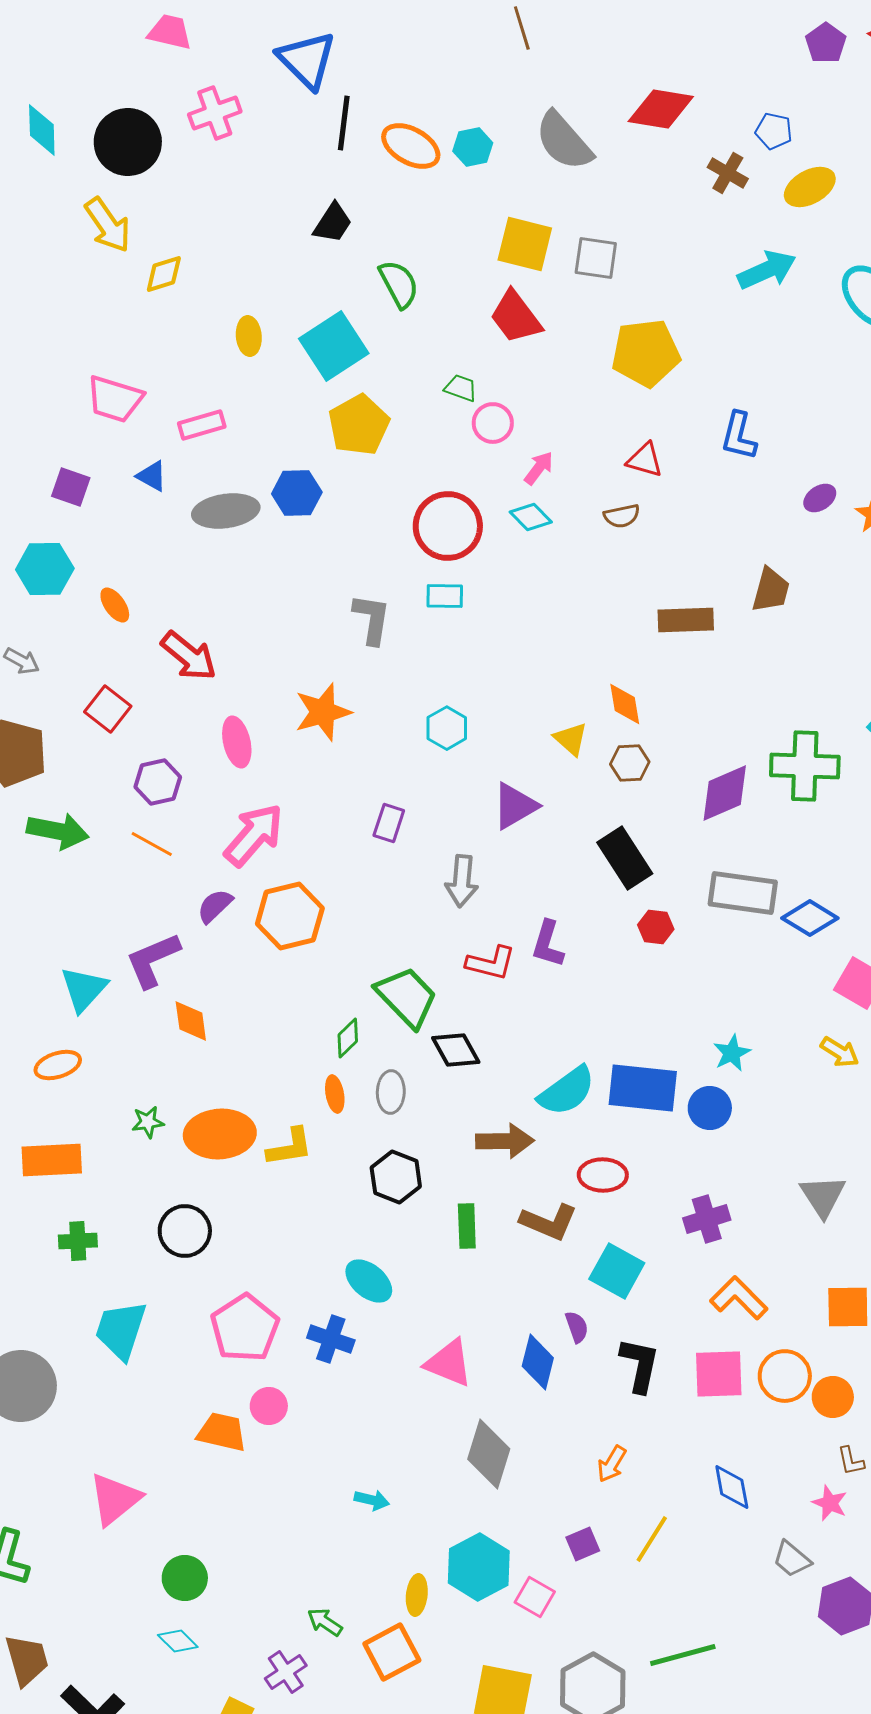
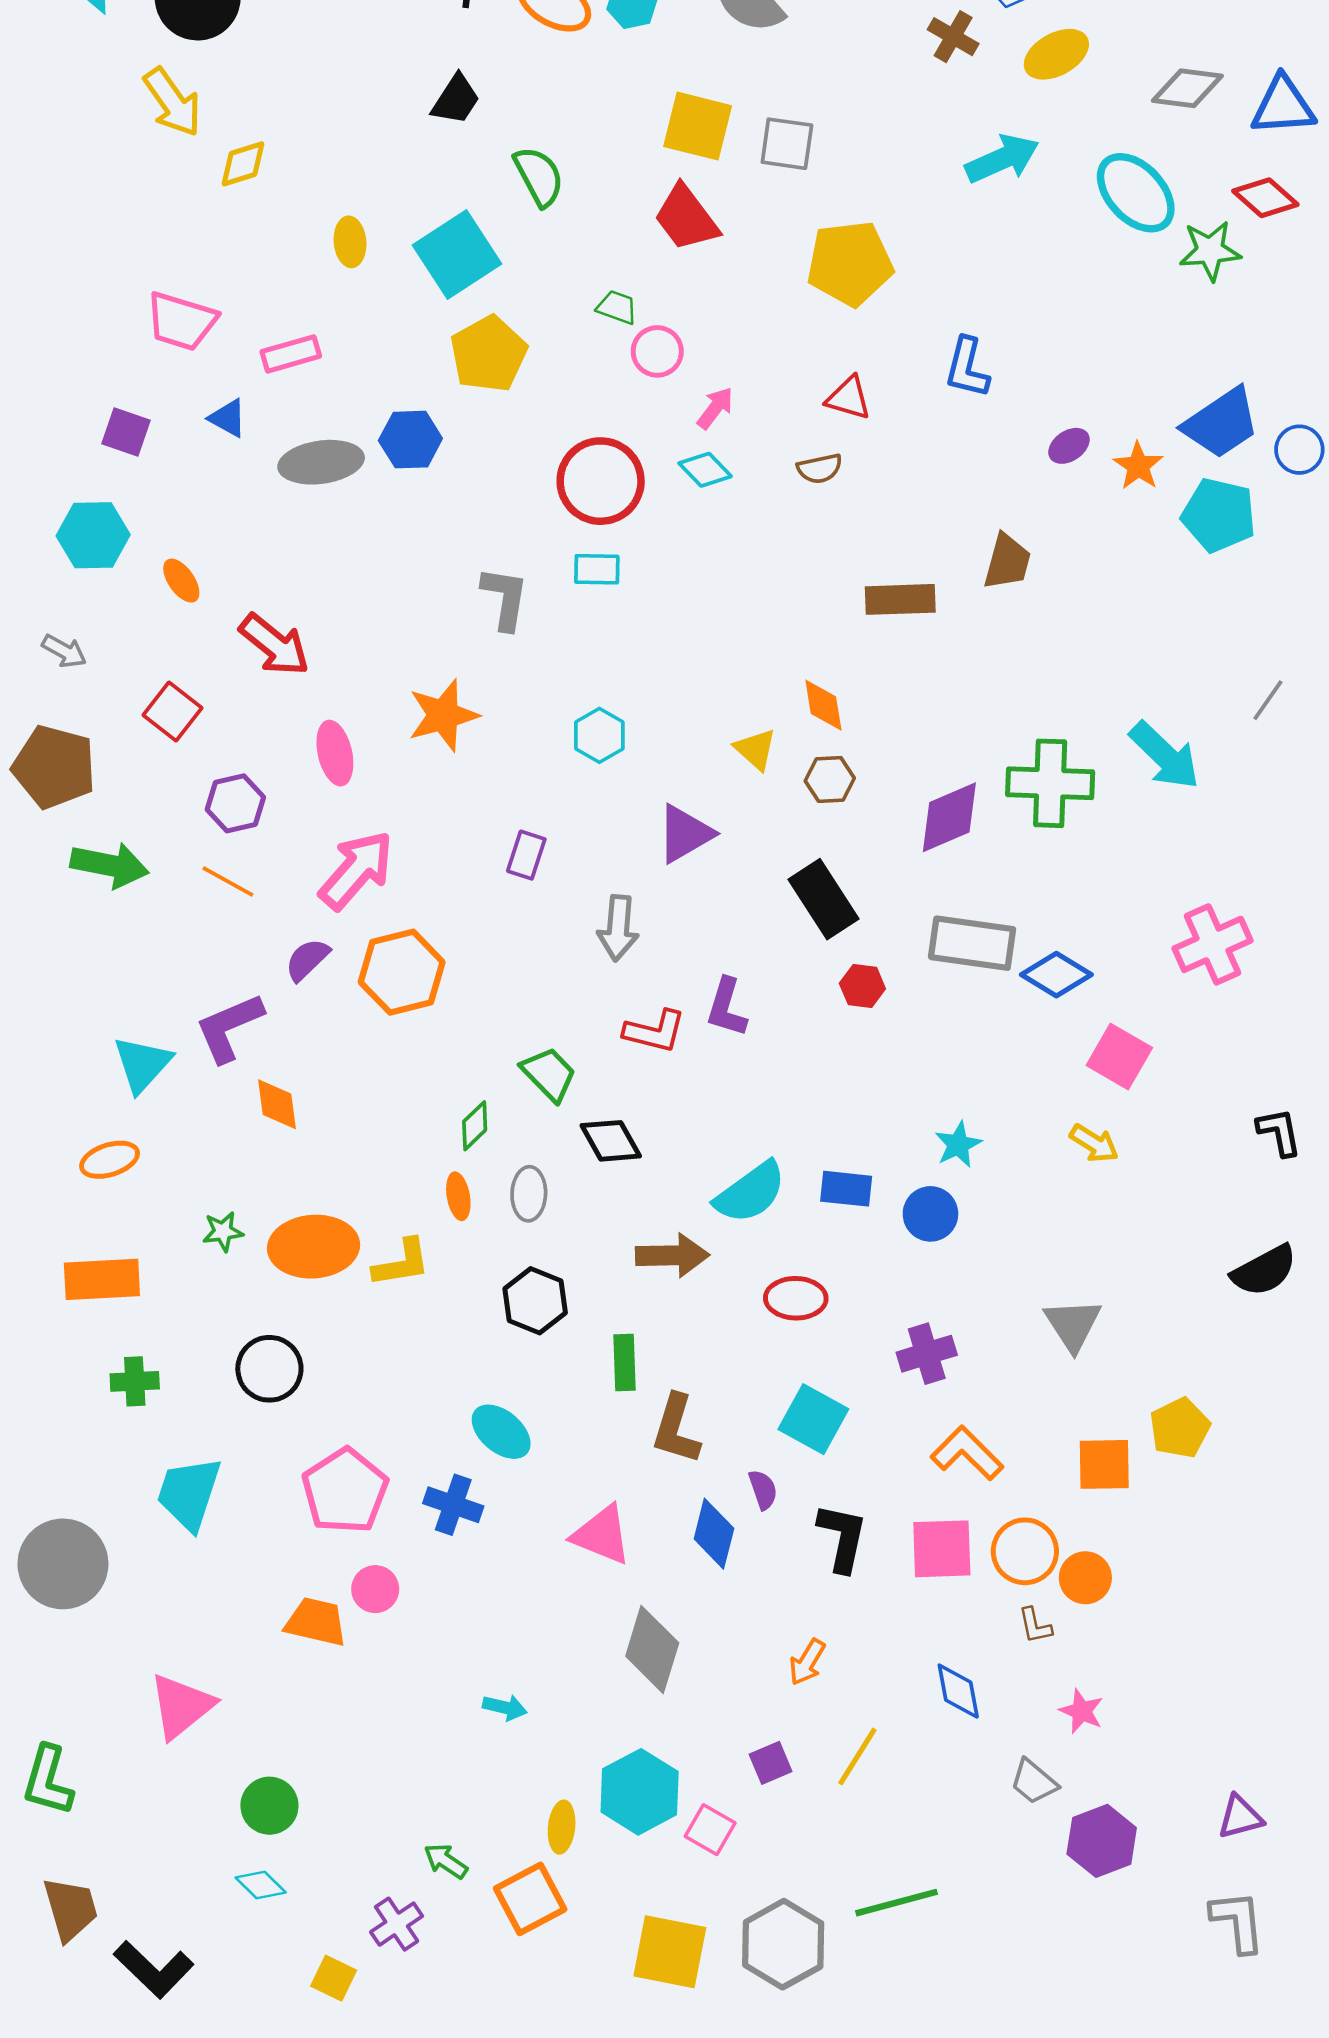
green trapezoid: (407, 997) -> (549, 1074), size x0.7
blue rectangle: (643, 1088) -> (846, 1189), size x0.6
brown L-shape: (549, 1222) -> (676, 1429), moved, turned 84
brown L-shape: (851, 1461) -> (1035, 1626), moved

